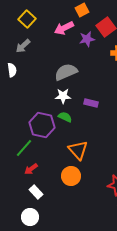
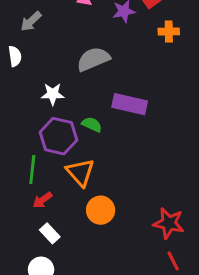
white star: (63, 96) -> (53, 94), moved
purple rectangle: (91, 103) -> (130, 104), size x1.6
green line: (24, 148) -> (32, 169), turned -36
orange triangle: (78, 150) -> (80, 172), moved

